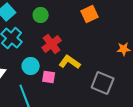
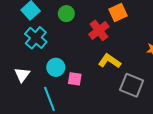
red cross: (52, 44) -> (99, 30), moved
yellow L-shape: (70, 62) -> (109, 61), moved

